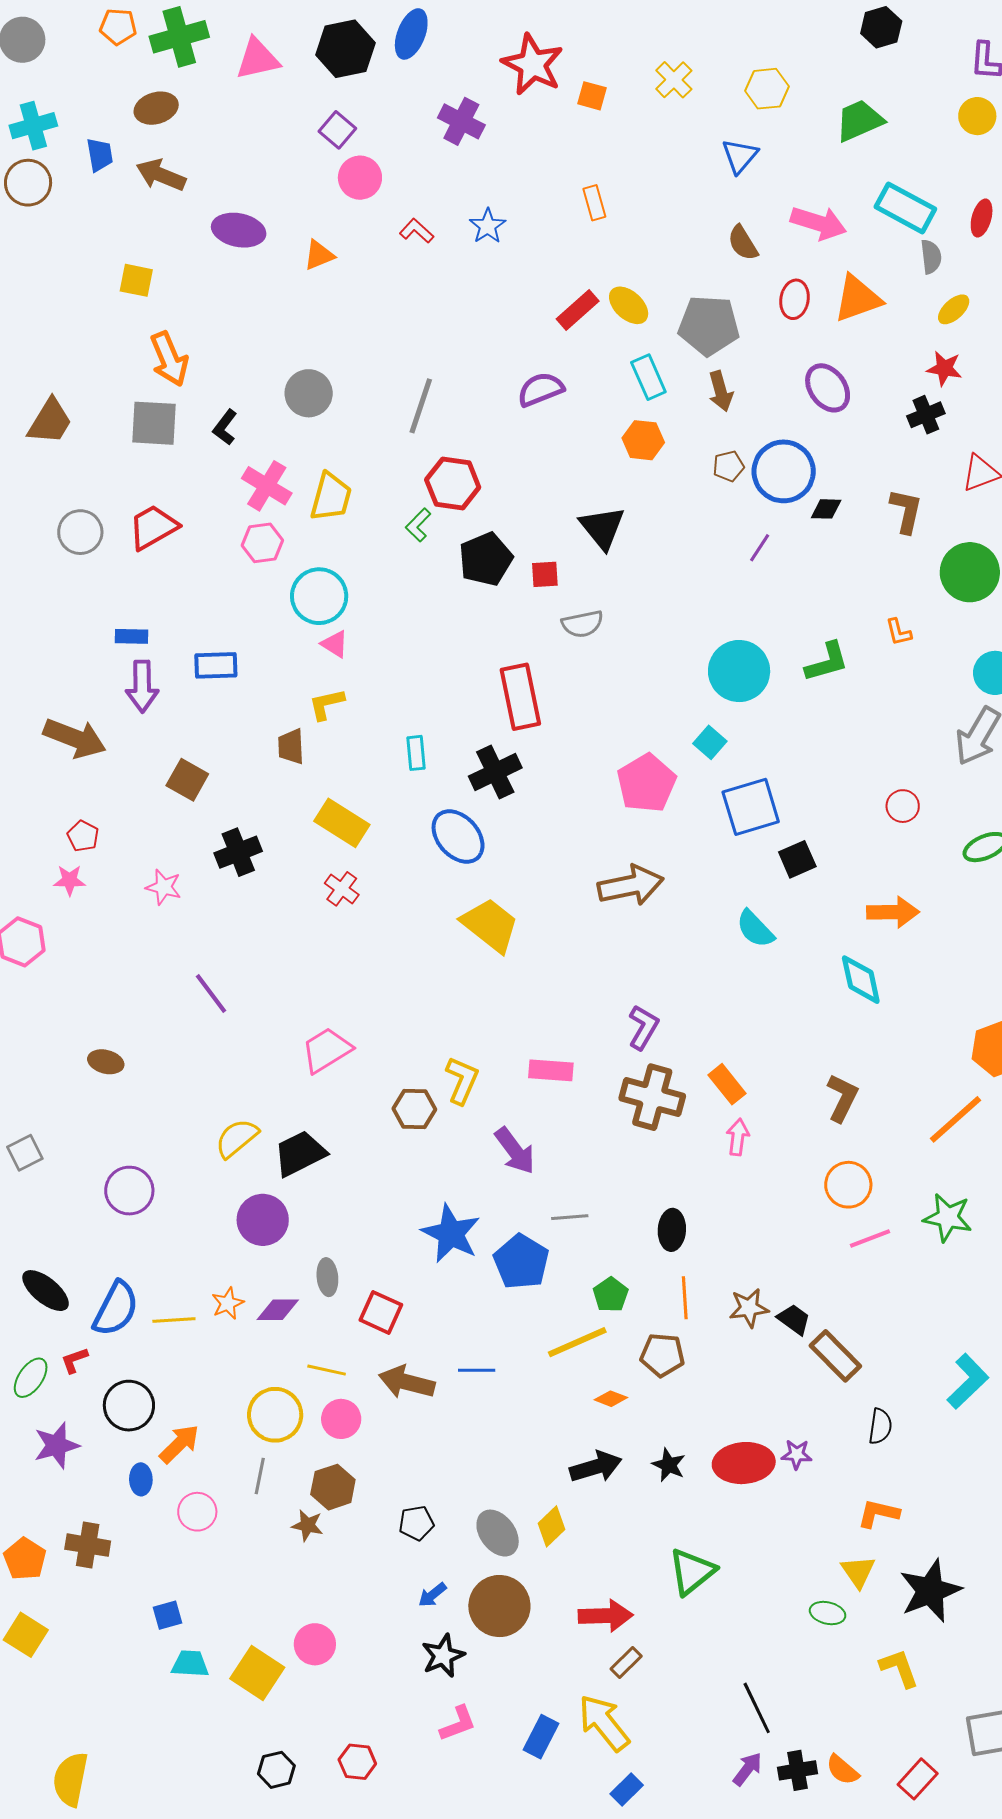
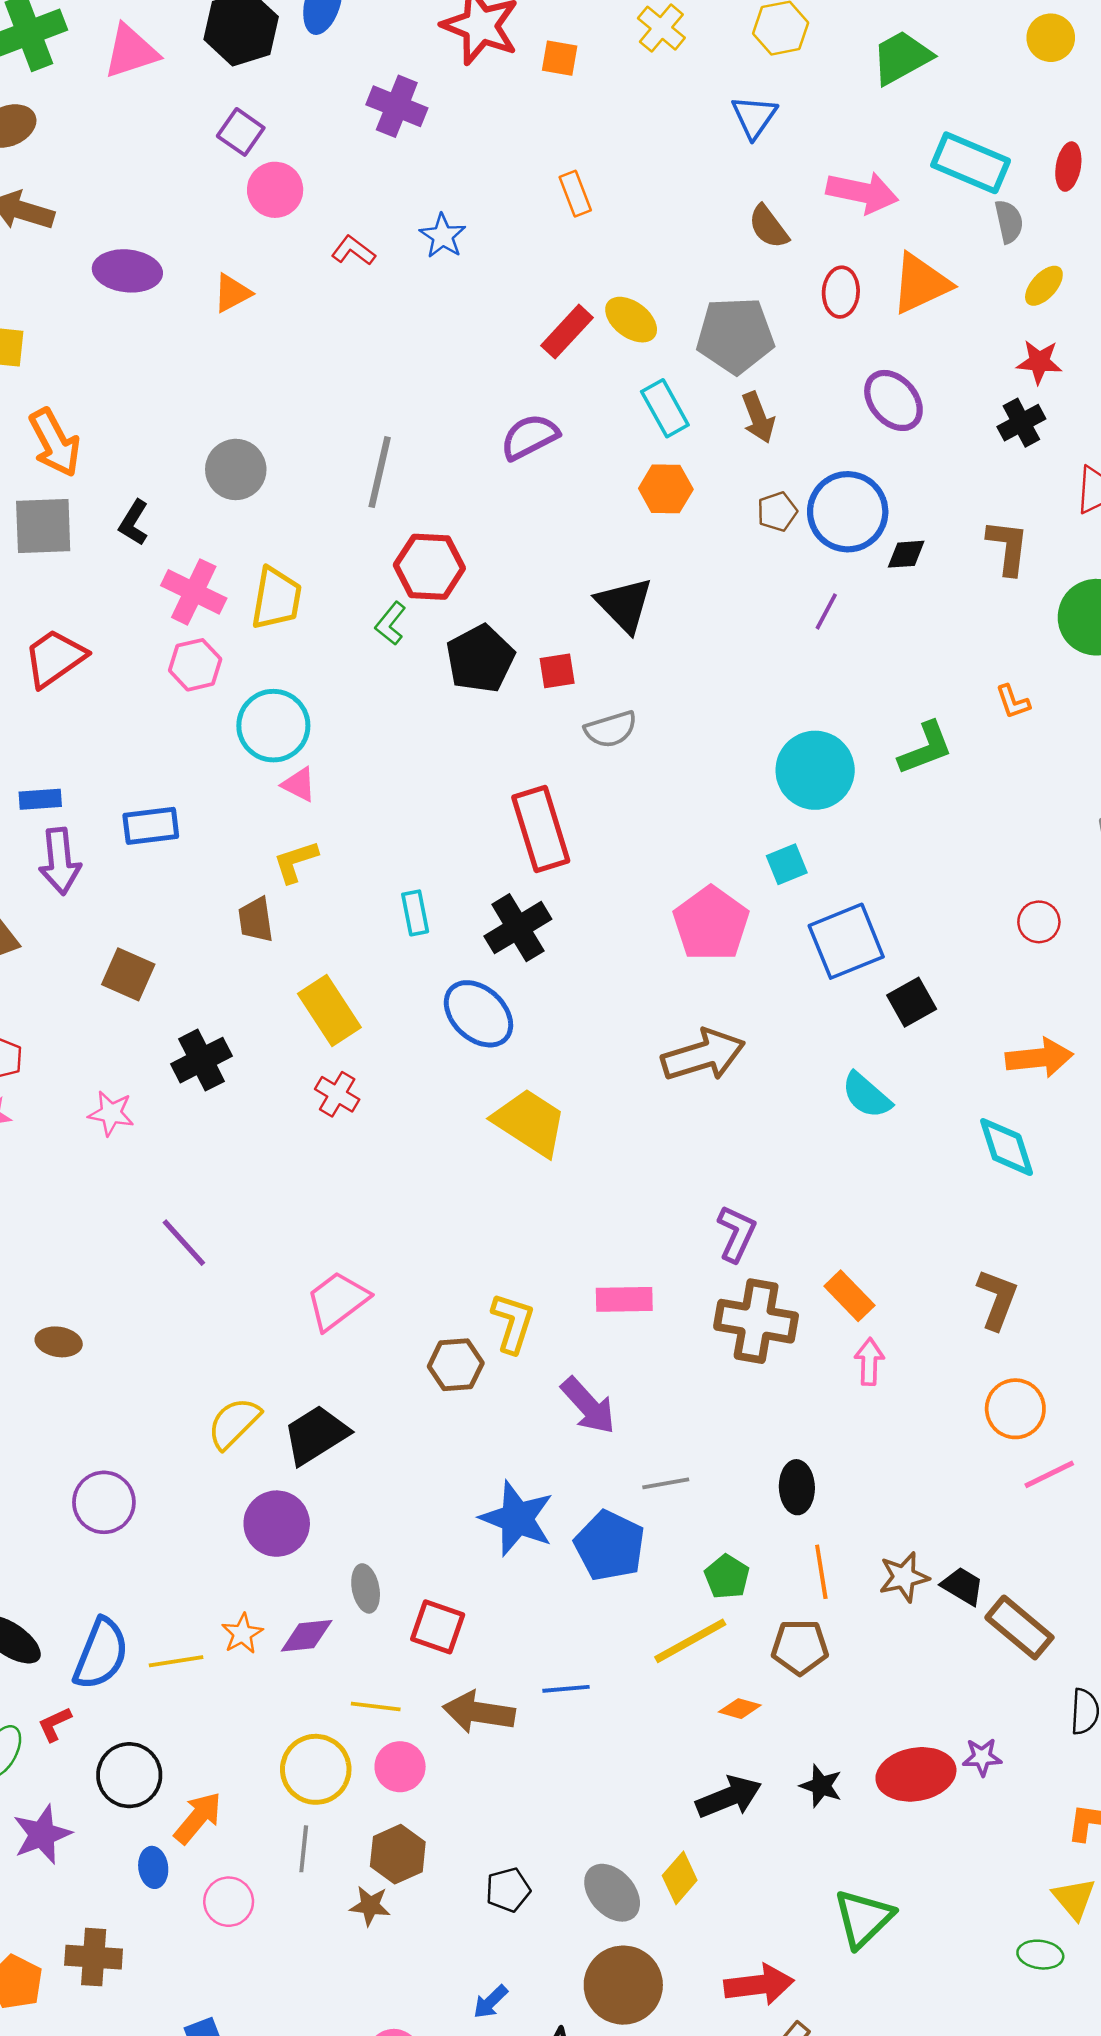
cyan square: (710, 742) -> (787, 864), turned 32
yellow rectangle: (342, 823) -> (329, 1011), turned 30
blue arrow: (432, 1595) -> (490, 2002), moved

